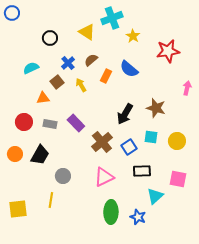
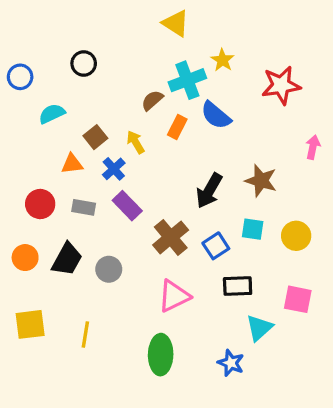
blue circle: (12, 13) -> (20, 77), moved
cyan cross: (112, 18) -> (187, 80), moved
yellow triangle: (87, 32) -> (176, 23), moved
blue cross: (68, 63) -> (114, 169), moved
gray circle: (63, 176) -> (109, 269), moved
yellow square: (18, 209) -> (30, 324), moved
green ellipse: (111, 212) -> (161, 355), moved

